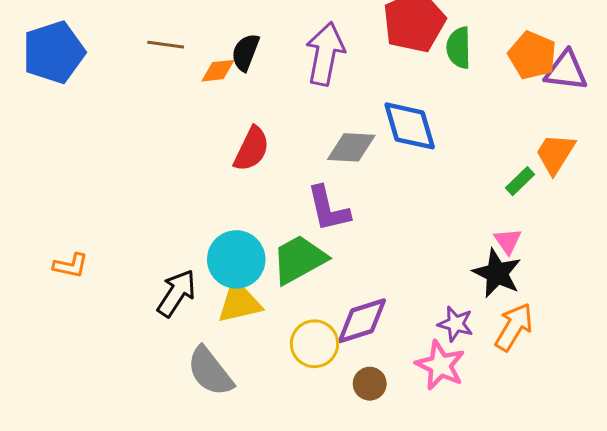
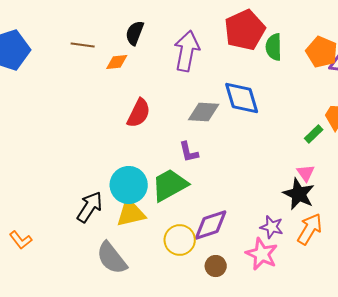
black semicircle: (245, 52) -> (135, 33), moved
purple L-shape: (328, 209) -> (189, 152), size x0.7
orange L-shape: (71, 266) -> (21, 240), moved, turned 40

